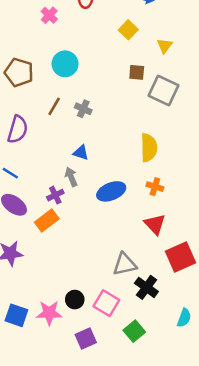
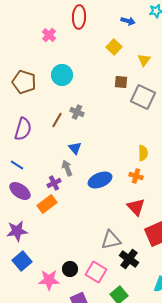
brown line: (54, 106) -> (57, 120), moved
yellow semicircle: (149, 148) -> (143, 153), moved, size x0.7
blue triangle: (81, 153) -> (75, 148), turned 32
blue square: (16, 315) -> (22, 261), moved, turned 30

